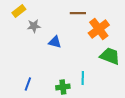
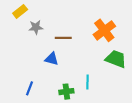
brown line: (78, 13) -> (63, 38), moved
blue triangle: (55, 42) -> (52, 59), moved

